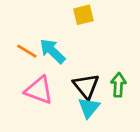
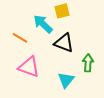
cyan arrow: (52, 51) -> (43, 24), moved
black triangle: (86, 86) -> (64, 43), moved, turned -30

